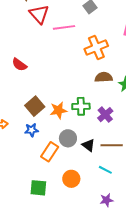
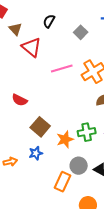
pink line: (64, 27) -> (62, 68), moved
brown square: (35, 106) -> (40, 127), moved
blue star: (32, 130) -> (36, 153), moved

